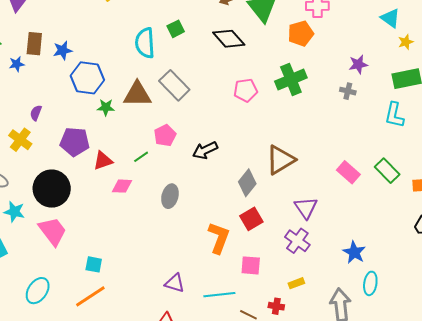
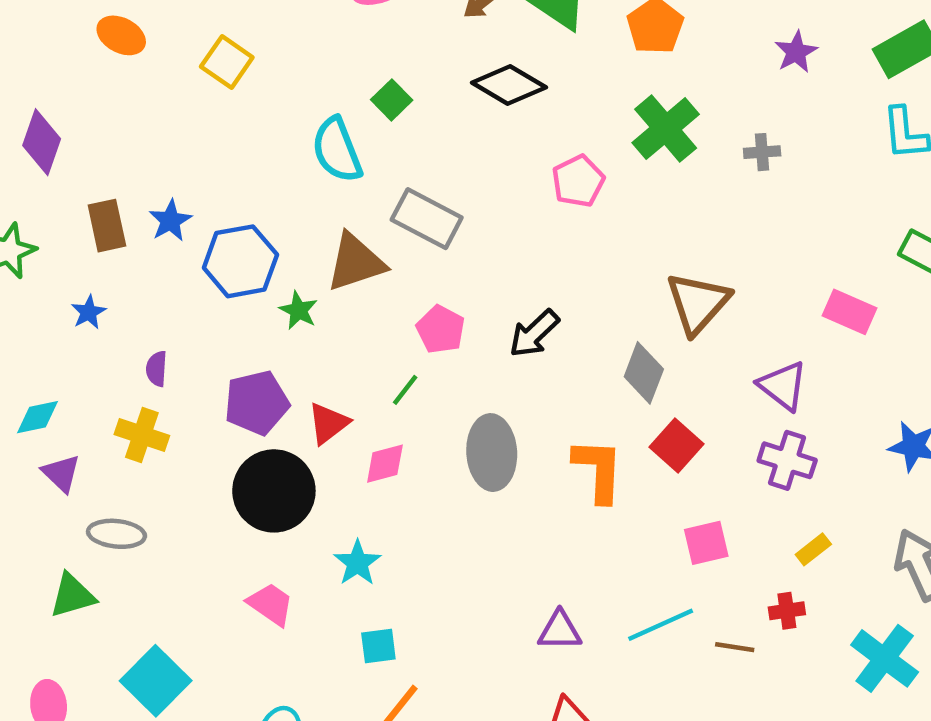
blue star: (17, 64) -> (89, 312), moved
gray cross: (348, 91) -> (762, 152), moved
green star: (106, 107) -> (298, 310), turned -30
pink rectangle: (348, 172) -> (849, 312), moved
black circle: (52, 189) -> (274, 491), moved
gray ellipse: (170, 196) -> (492, 453), size x1.4
cyan star: (14, 212) -> (357, 563), moved, turned -30
pink trapezoid: (53, 231) -> (271, 604), size x0.7
orange L-shape: (219, 238) -> (598, 470), moved

